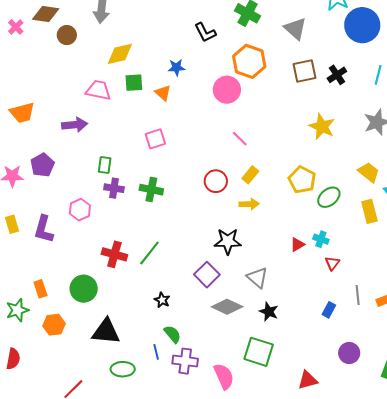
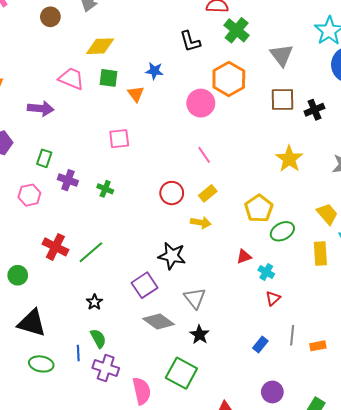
green rectangle: (105, 165) -> (44, 158), moved
green cross: (151, 190) -> (105, 189), size x0.7
red triangle: (297, 245) -> (244, 256), moved
green circle: (84, 289) -> (18, 275), size x0.7

